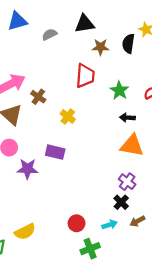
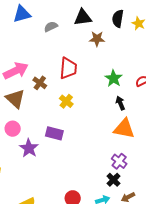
black semicircle: (128, 44) -> (118, 19), moved
red trapezoid: (85, 76) -> (68, 68), moved
black arrow: (127, 118) -> (120, 103), turned 64
purple star: (27, 169) -> (29, 148), turned 30

